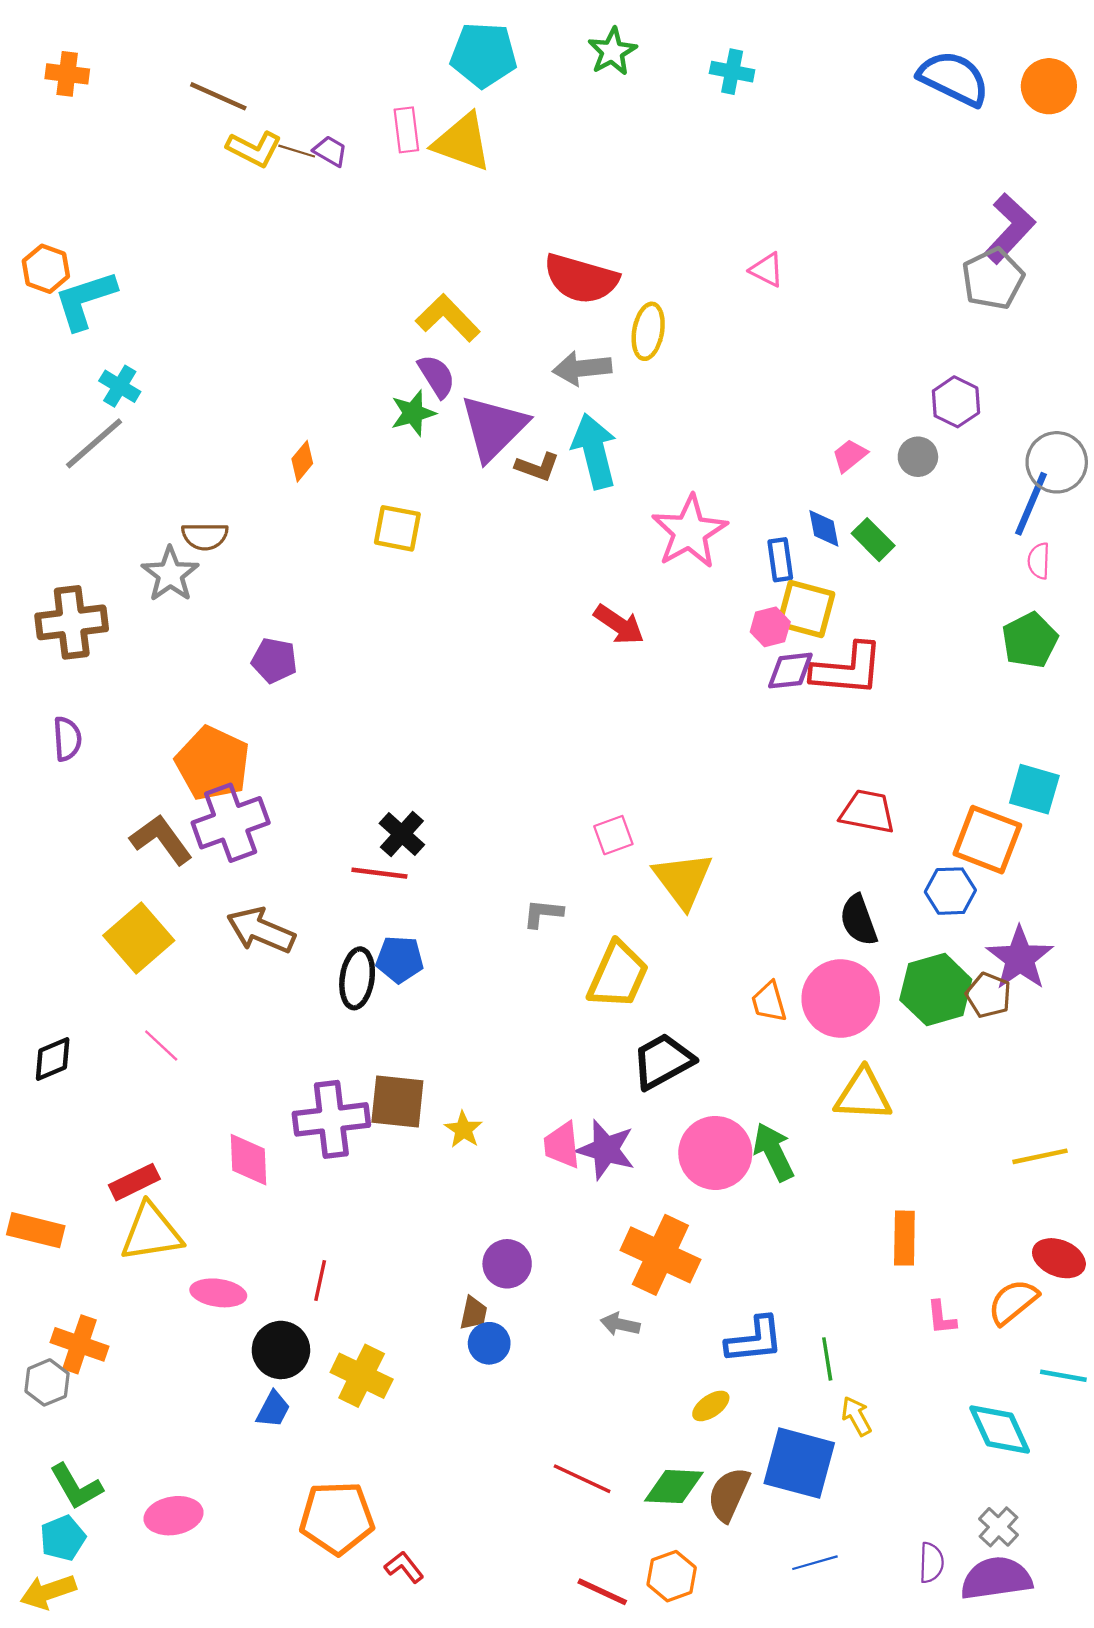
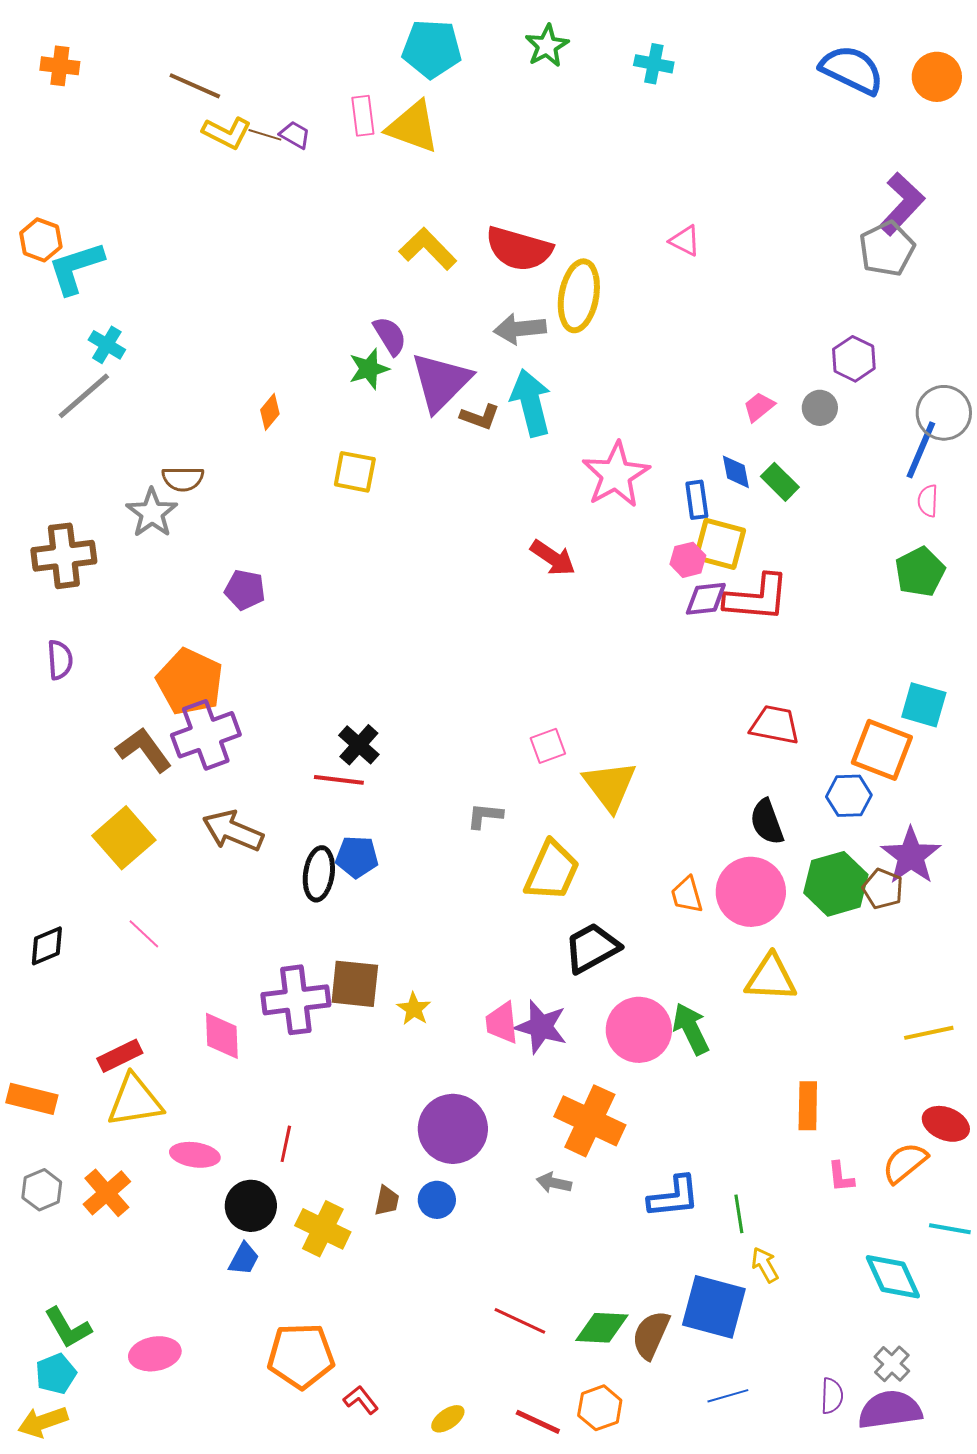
yellow L-shape: (448, 318) -> (428, 249), moved
yellow ellipse: (648, 331) -> (579, 296), size x1.4
purple circle: (507, 1264) -> (453, 1129), size x1.6
brown trapezoid: (474, 1313) -> (387, 1201), moved
orange cross: (79, 1344) -> (107, 1193), moved, turned 30
gray hexagon: (47, 1382) -> (42, 1190), moved
yellow ellipse: (711, 1406) -> (448, 1419), moved

